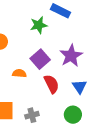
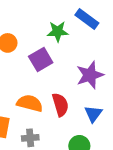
purple square: (40, 59) -> (41, 60), moved
orange semicircle: (19, 73) -> (30, 103), moved, size x1.5

